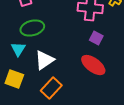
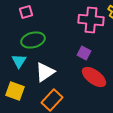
purple square: (96, 38) -> (84, 53), moved

